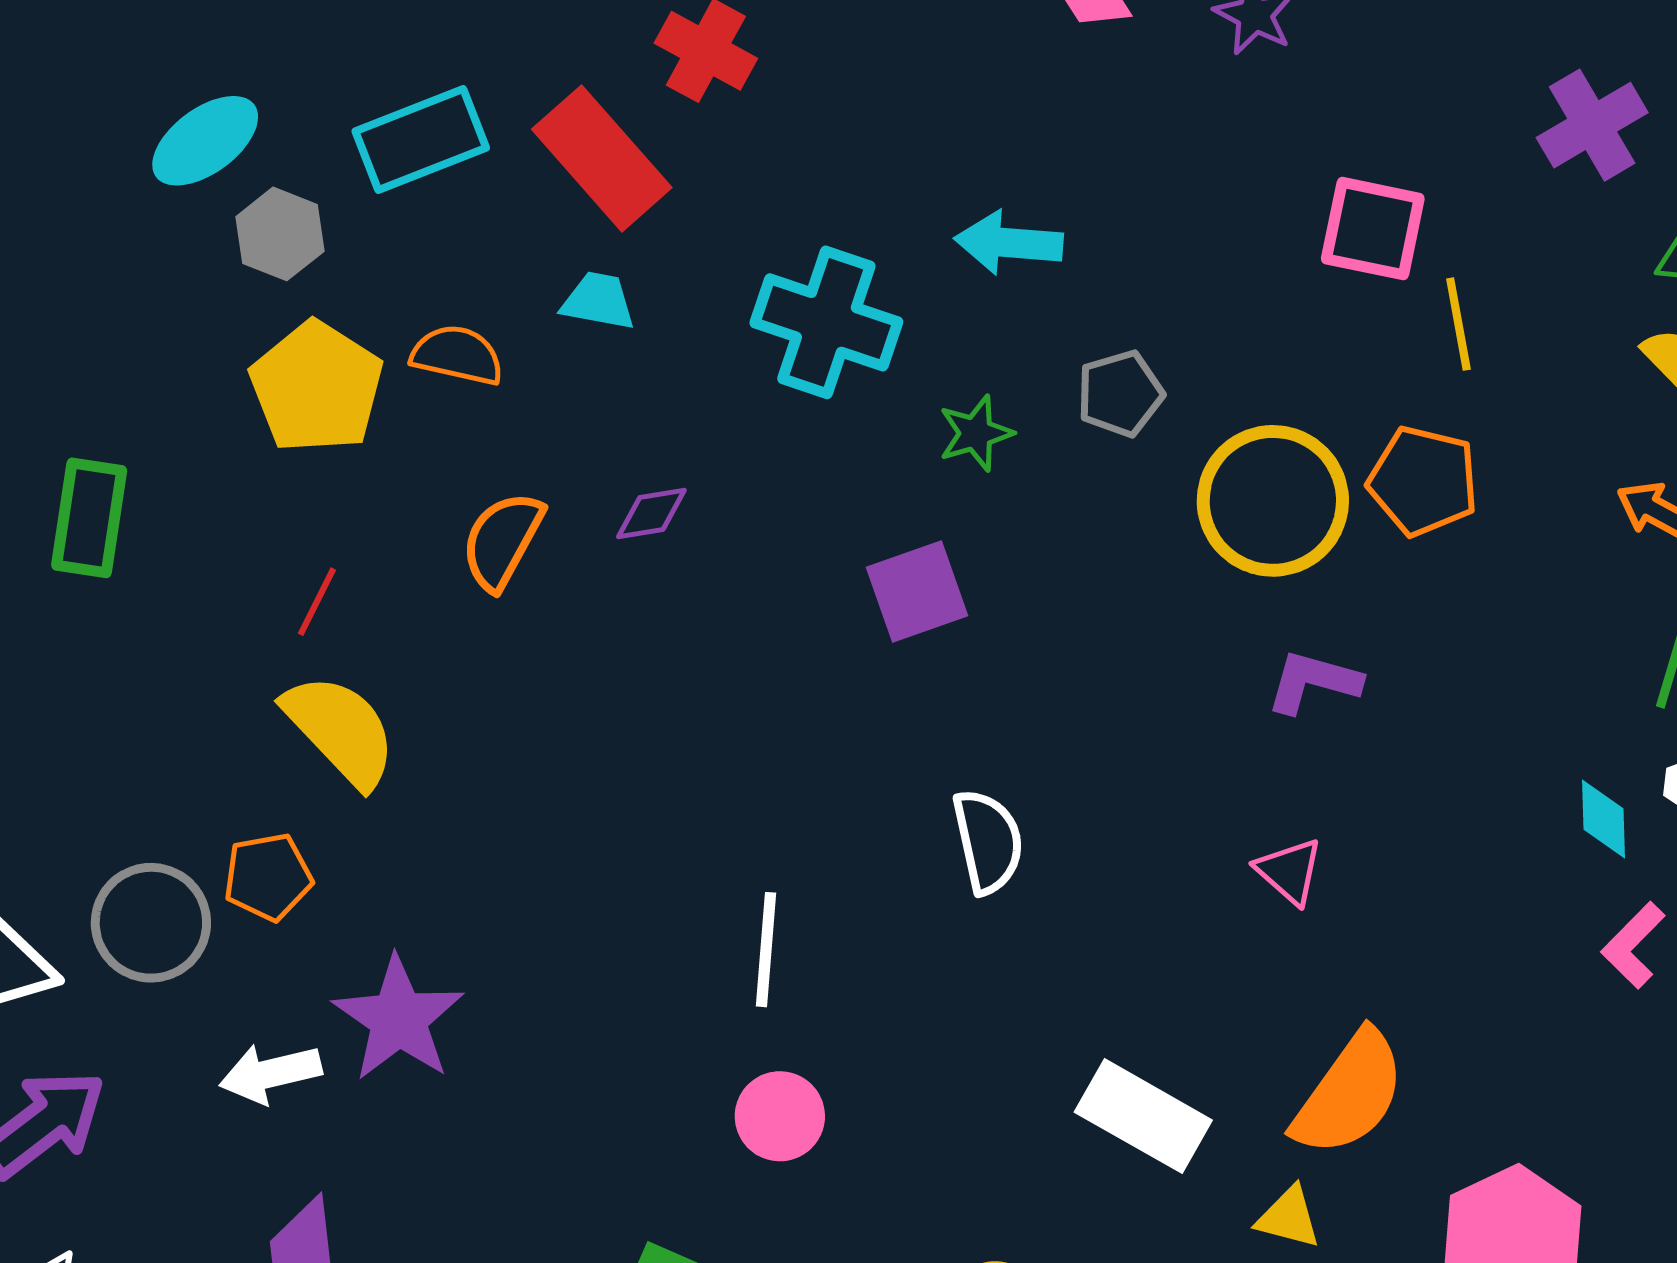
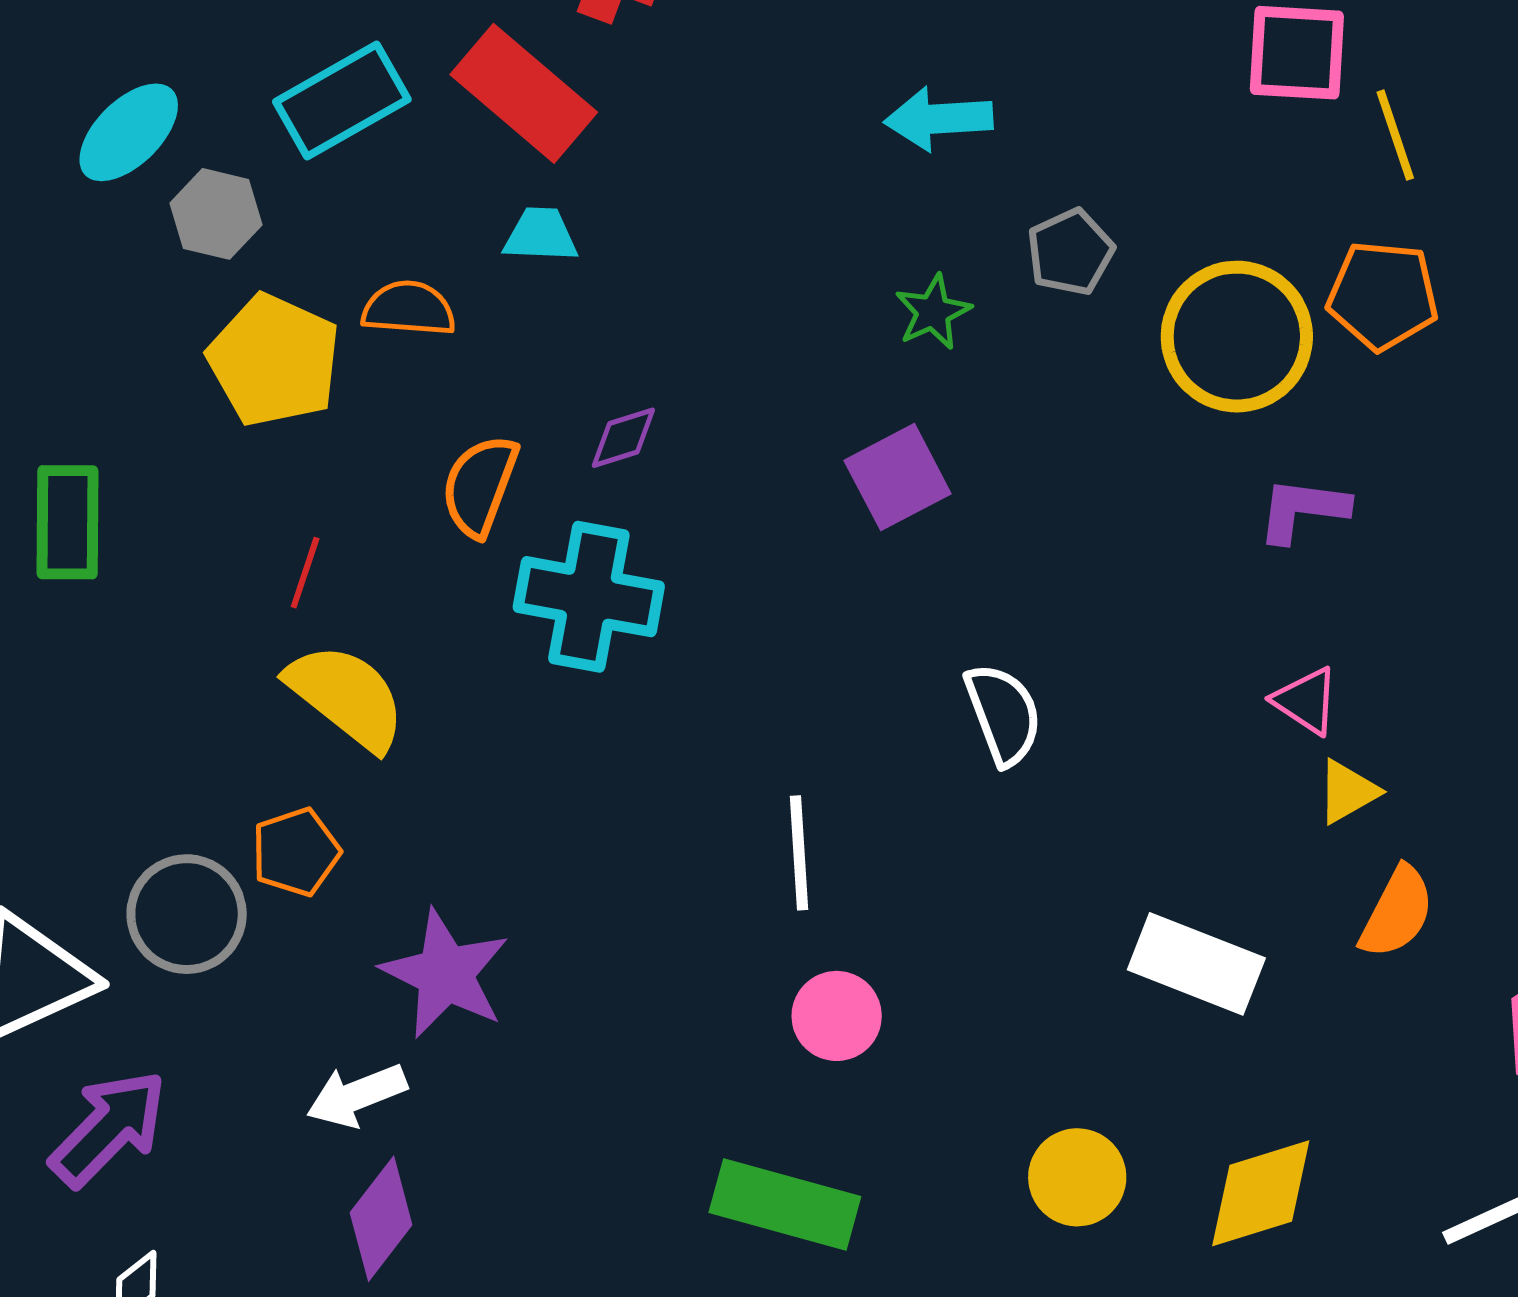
cyan cross: (826, 322) -> (589, 597), moved
white arrow: (270, 1073) -> (357, 1095), moved
orange semicircle: (1349, 1094) -> (1397, 912), size x0.7
yellow triangle: (1289, 1217) -> (1348, 792), moved, turned -36

